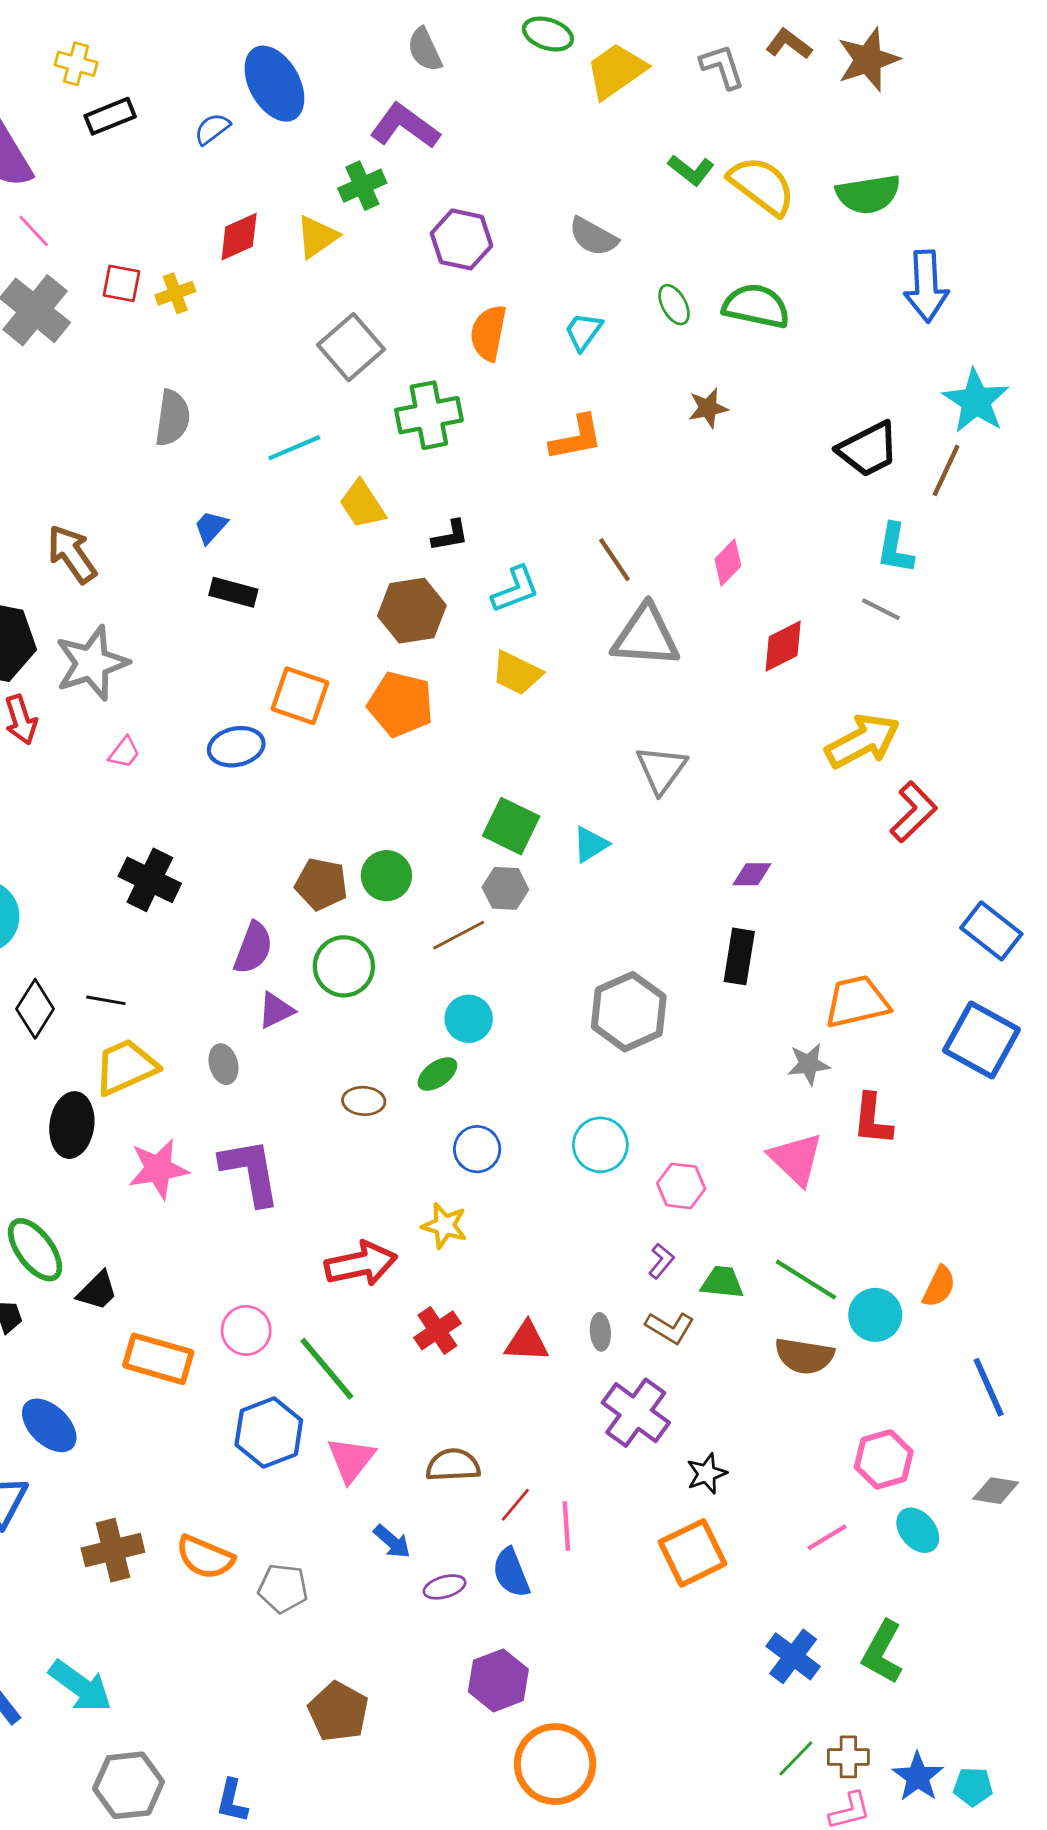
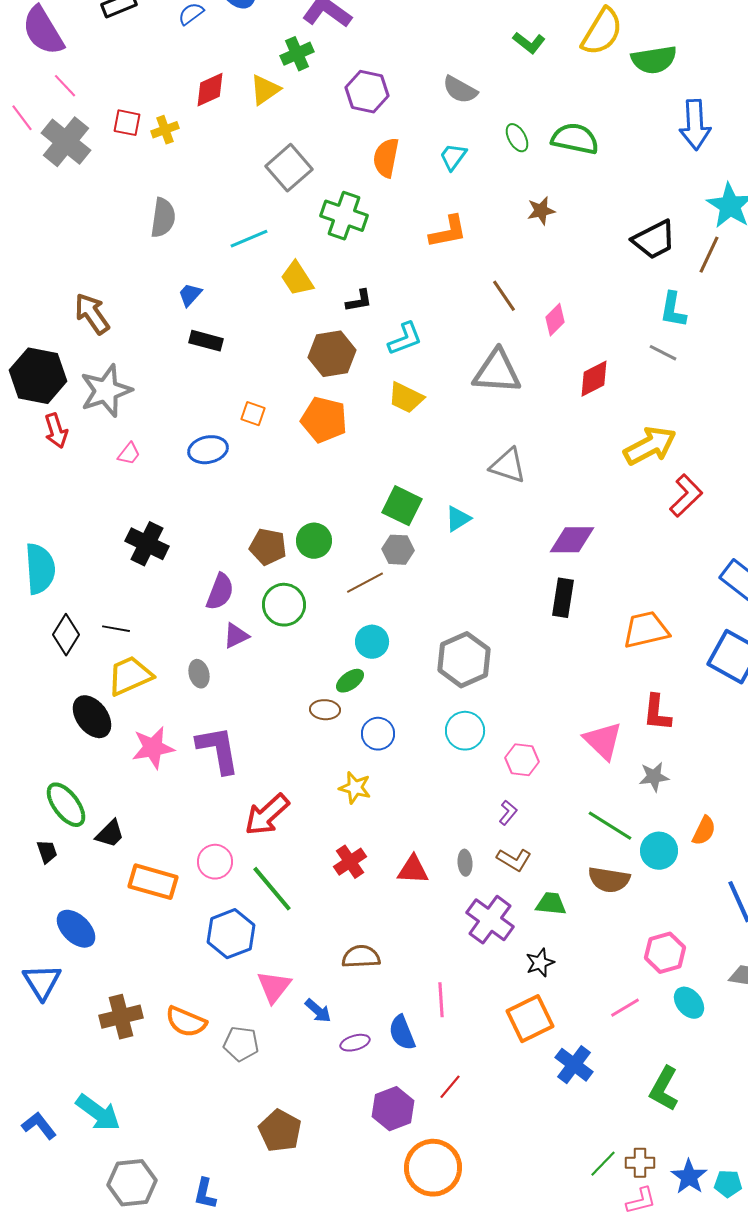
yellow semicircle: (762, 186) -> (602, 32), moved, turned 84
green cross: (429, 415) -> (344, 216), turned 30
brown line: (615, 560) -> (504, 296), moved
orange square: (300, 696) -> (253, 414), size x0.6
gray triangle: (661, 769) -> (508, 466), turned -48
purple diamond: (752, 874) -> (572, 540), size x1.6
gray hexagon: (629, 1012) -> (464, 660), moved
gray star: (809, 1064) -> (654, 777), moved
brown ellipse: (364, 1101) -> (325, 710), moved
black ellipse: (72, 1125) -> (92, 717), turned -45
red arrow: (361, 1264) -> (267, 815), moved, turned 150
green trapezoid: (722, 1282) -> (551, 904), moved
pink triangle: (351, 1459) -> (274, 987), moved
red line: (515, 1505) -> (450, 1087), moved
blue cross: (793, 1656) -> (574, 1065), moved

